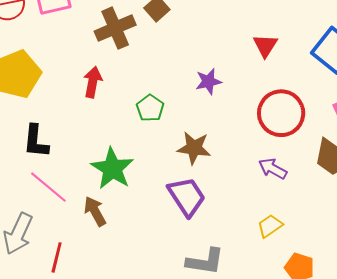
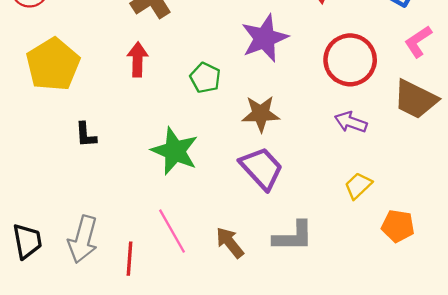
purple star: (208, 81) -> (265, 38), size x1.6
black L-shape: (36, 141) -> (86, 135), size x0.7
pink line: (48, 187) -> (172, 231), moved, turned 30
brown arrow: (95, 211) -> (230, 243), moved

